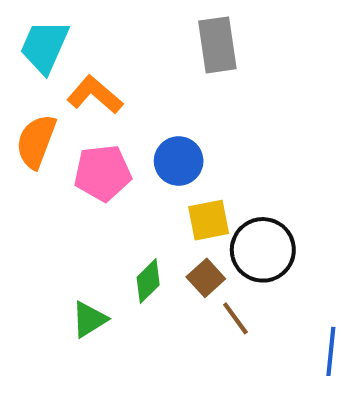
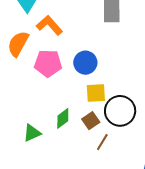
brown line: (235, 318) -> (102, 142), turned 60

